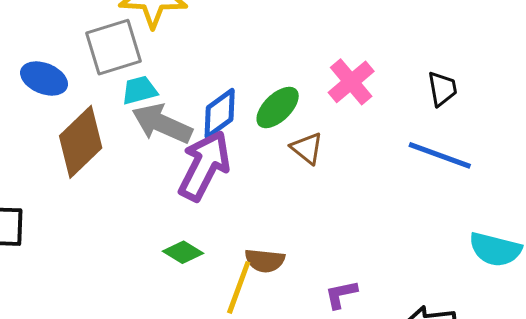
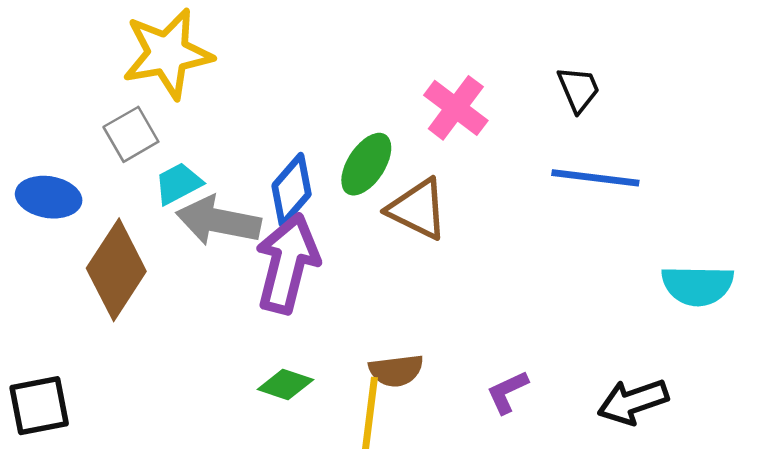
gray square: (114, 47) -> (131, 134), size x0.7
brown triangle: (307, 148) -> (418, 209), size x1.4

